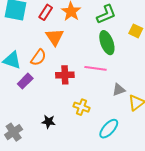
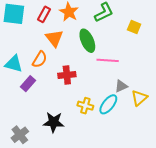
green ellipse: (107, 43) -> (87, 41), moved
pink line: (96, 68) -> (108, 60), moved
black star: (48, 122) -> (54, 122), size x1.5
cyan ellipse: (109, 129) -> (108, 104), moved

